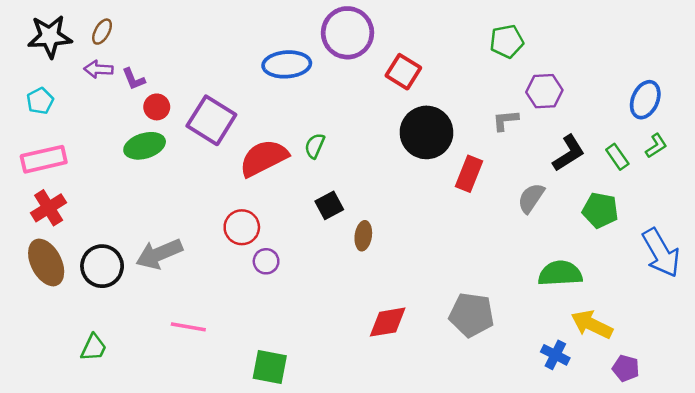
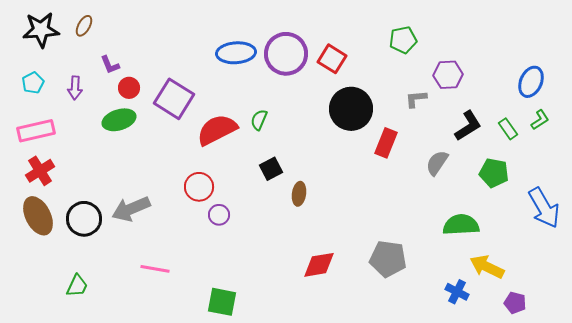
purple circle: (348, 33) -> (286, 54), moved
green pentagon: (507, 41) -> (403, 40), moved
purple arrow: (98, 69) -> (75, 88), moved, turned -90

